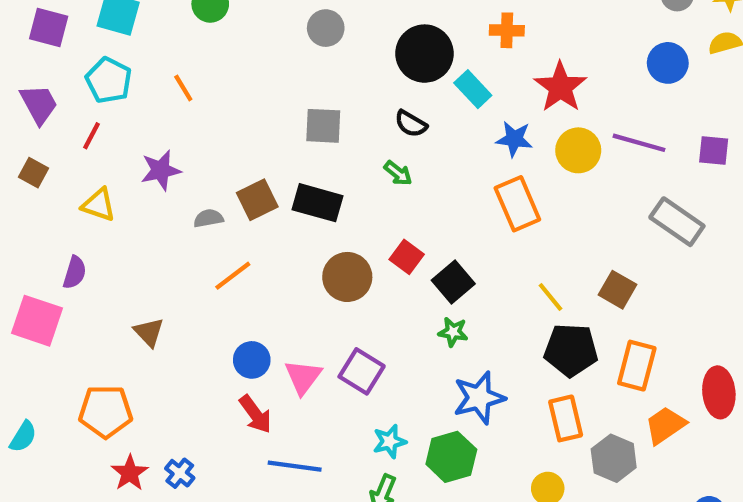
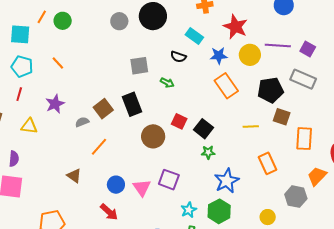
black circle: (424, 54) -> (153, 16), moved
black semicircle: (411, 124) -> (178, 57), moved
gray square: (323, 126) -> (139, 66), moved
purple square: (714, 151) -> (308, 49), moved, turned 35
black rectangle: (317, 203) -> (132, 104), turned 65
purple semicircle: (75, 272) -> (14, 159), moved
yellow line: (550, 297) -> (251, 127), turned -42
brown triangle: (149, 332) -> (74, 176), moved
black pentagon: (571, 350) -> (270, 90), moved
orange rectangle: (637, 366) -> (304, 139), moved
red arrow: (255, 414) -> (109, 212), moved
orange rectangle: (566, 418) -> (268, 163), moved

